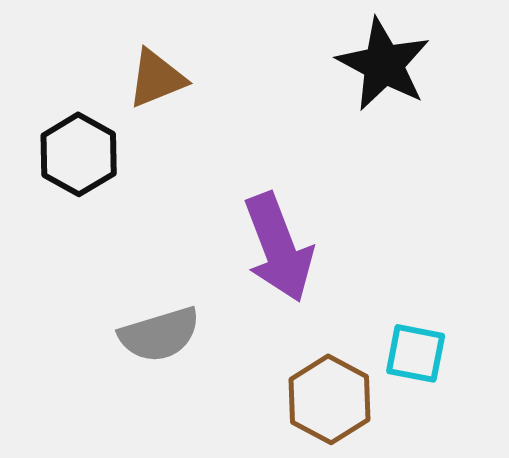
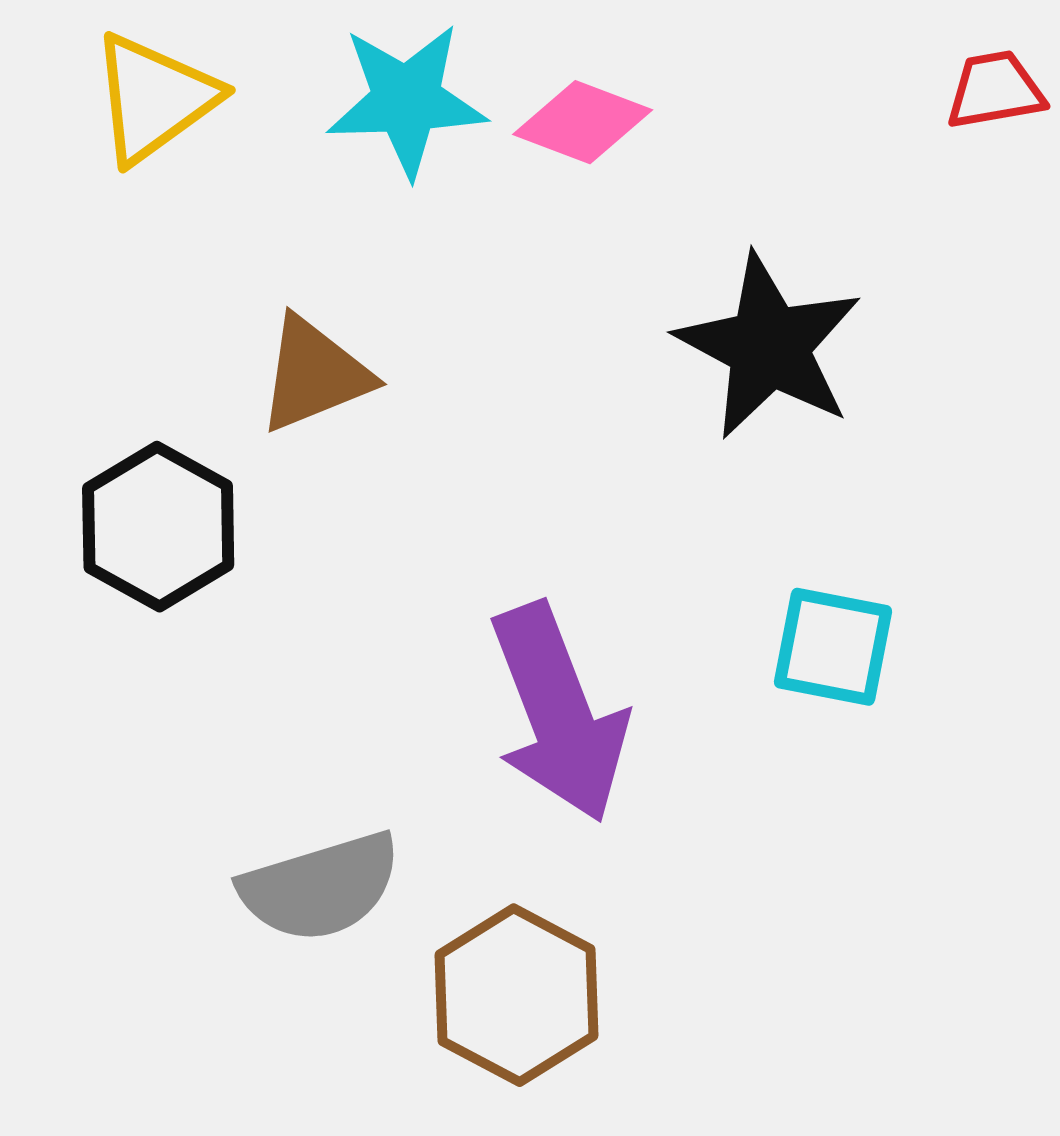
cyan square: (416, 353) -> (833, 647), moved
brown hexagon: (330, 399) -> (517, 995), moved

